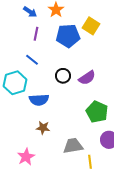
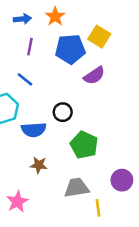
blue arrow: (30, 12) -> (22, 19), turned -40
black circle: (63, 76) -> (63, 112), moved
purple semicircle: (87, 78) -> (94, 76), moved
green pentagon: (97, 112) -> (84, 145), moved

